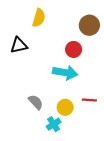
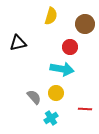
yellow semicircle: (39, 18) -> (51, 16), moved
red line: (89, 100) -> (85, 109), moved
yellow circle: (65, 107) -> (56, 93), moved

